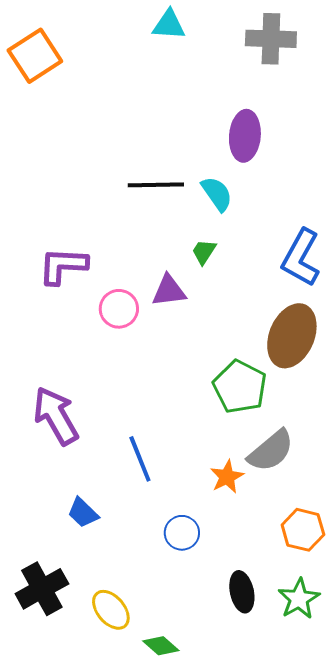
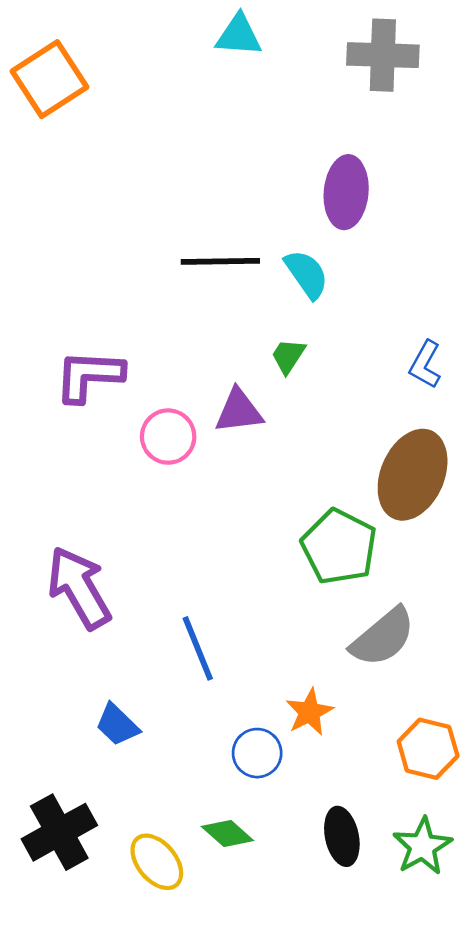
blue L-shape: (301, 258) -> (425, 365), size x0.6
orange star: (227, 477) -> (309, 712), moved
green diamond: (161, 646) -> (227, 834), moved

